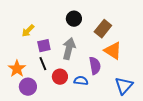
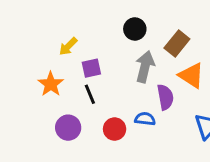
gray arrow: (69, 49) -> (145, 67), moved
orange star: (17, 69) -> (51, 84), moved
red circle: (60, 77) -> (115, 129), moved

